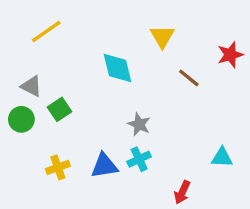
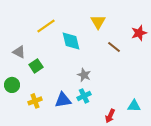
yellow line: (46, 31) -> (46, 26), moved
green circle: (21, 119) -> (12, 85), moved
cyan triangle: (222, 157) -> (134, 106), moved

